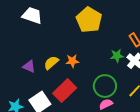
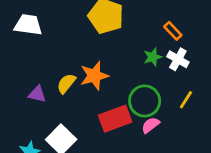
orange star: (72, 61) -> (94, 76), size x1.5
red rectangle: (65, 91) -> (115, 119), moved, turned 35

